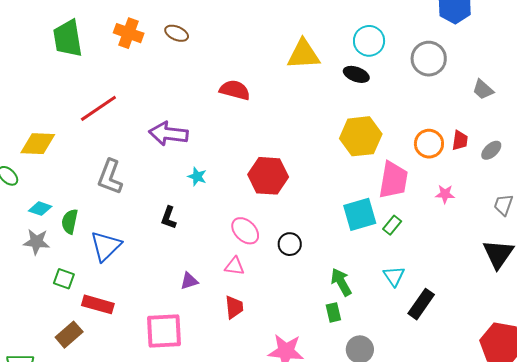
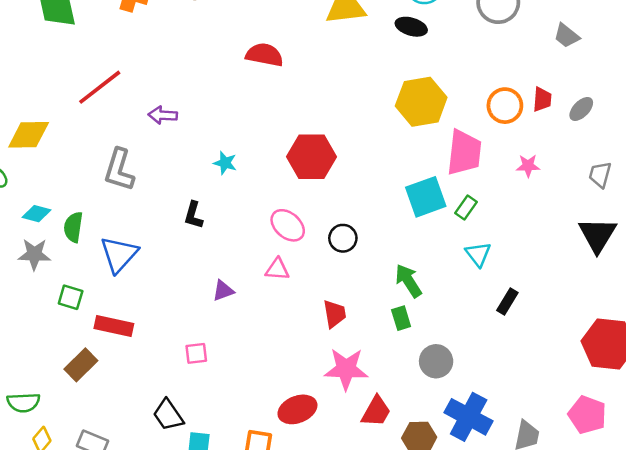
purple arrow: (168, 134) -> (163, 115), moved, size x0.6
cyan triangle: (394, 276) -> (478, 254), moved
black rectangle: (421, 304) -> (507, 301), size x0.7
red trapezoid: (234, 307) -> (334, 314), moved
pink square: (164, 331) -> (196, 353), size x0.5

